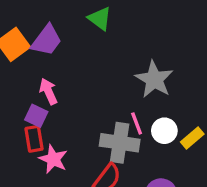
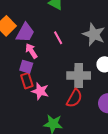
purple trapezoid: (46, 40) -> (25, 33), moved
pink line: (137, 123) -> (58, 38), moved

